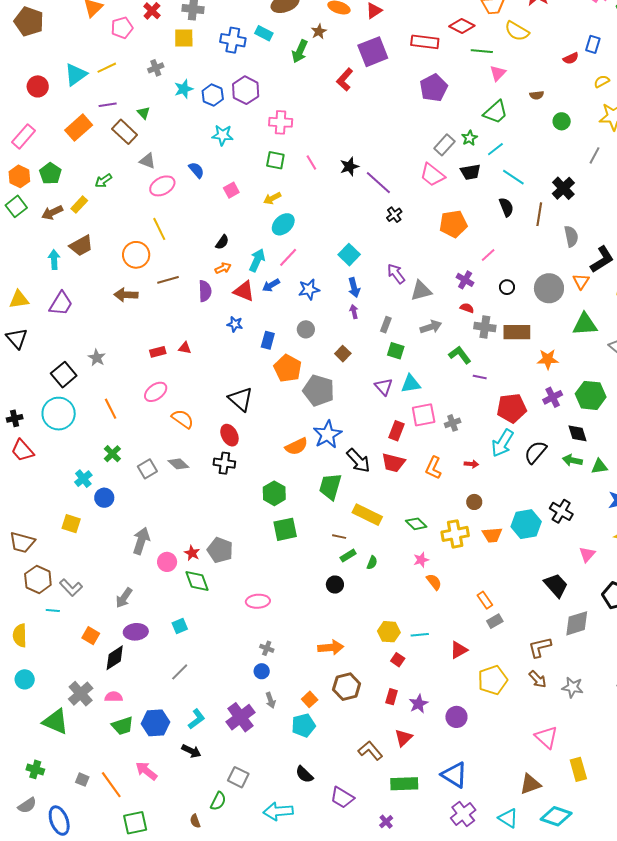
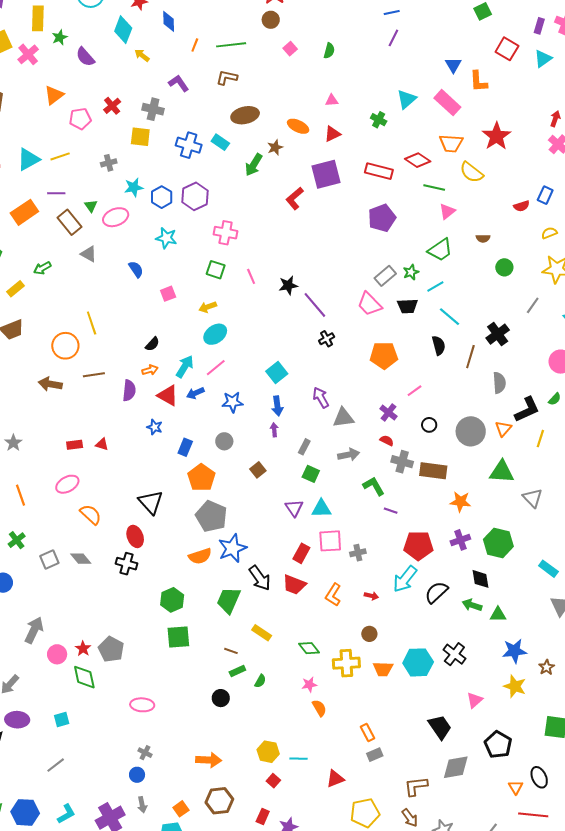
pink ellipse: (162, 186) -> (116, 217), moved
gray pentagon: (319, 390) -> (211, 516), moved
yellow rectangle: (367, 515) -> (262, 633), size x0.7

